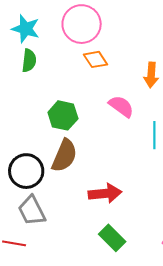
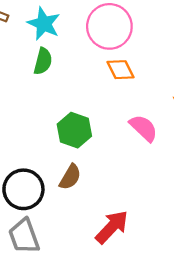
brown semicircle: (64, 156) -> (70, 177), size x0.7
red arrow: (105, 193) -> (112, 227), turned -48

